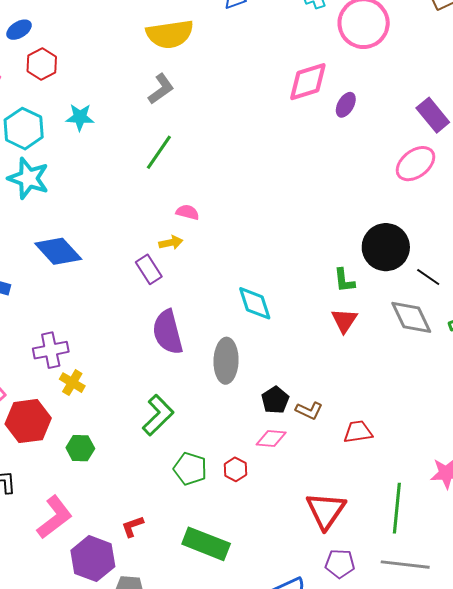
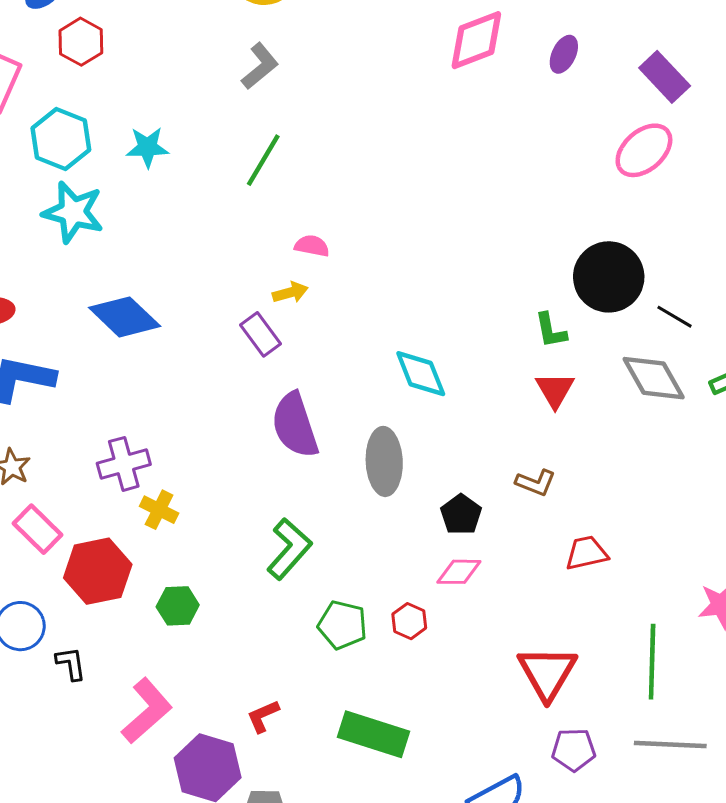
purple ellipse: (346, 105) -> (564, 54), moved
cyan star: (80, 117) -> (147, 147), moved
brown L-shape: (309, 410) -> (536, 483), moved

